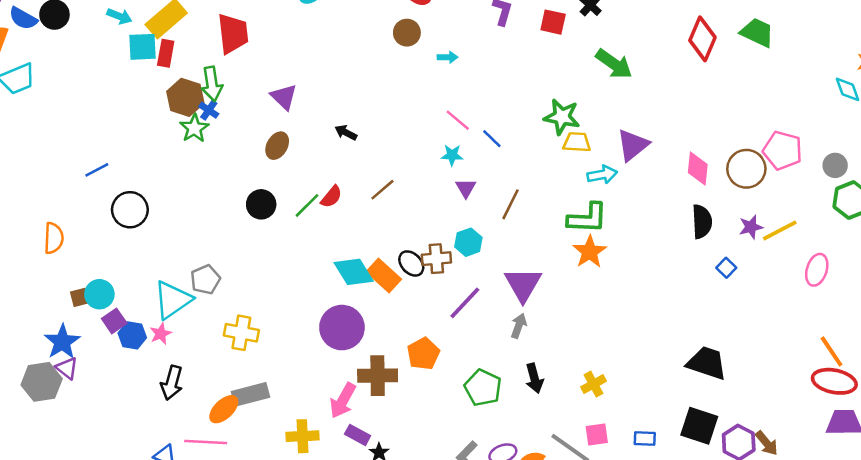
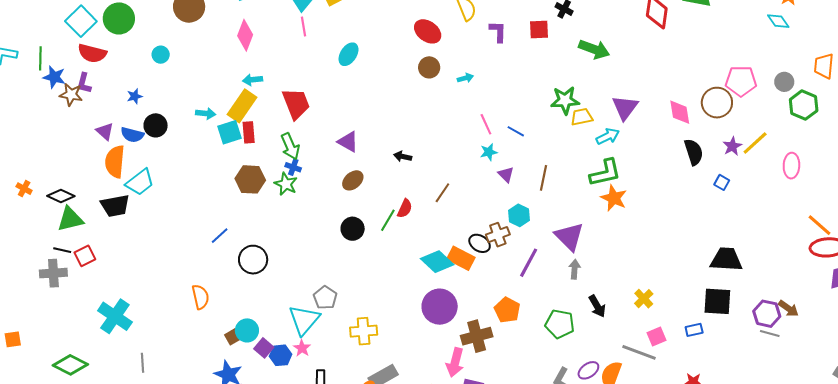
brown hexagon: (185, 97) -> (250, 179), moved
pink line: (458, 120) -> (486, 124), turned 40
brown ellipse: (277, 146) -> (353, 180), turned 35
black square: (699, 426) -> (717, 301), moved

